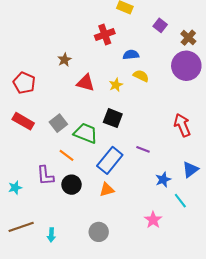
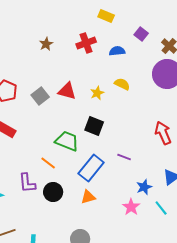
blue semicircle: (131, 55) -> (117, 51), moved
brown star: (64, 60) -> (46, 44), moved
gray square: (58, 123) -> (40, 96), moved
pink star: (153, 220) -> (131, 207), moved

